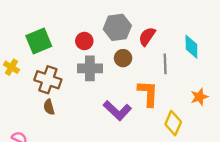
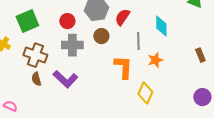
orange star: (199, 97) -> (155, 60), moved
purple L-shape: (117, 111) -> (65, 79), moved

